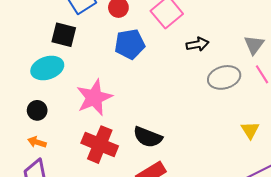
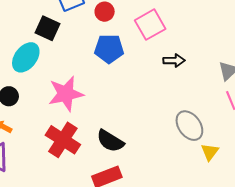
cyan ellipse: (47, 68) -> (26, 57), turned -44
gray ellipse: (224, 77) -> (189, 126), moved, turned 60

